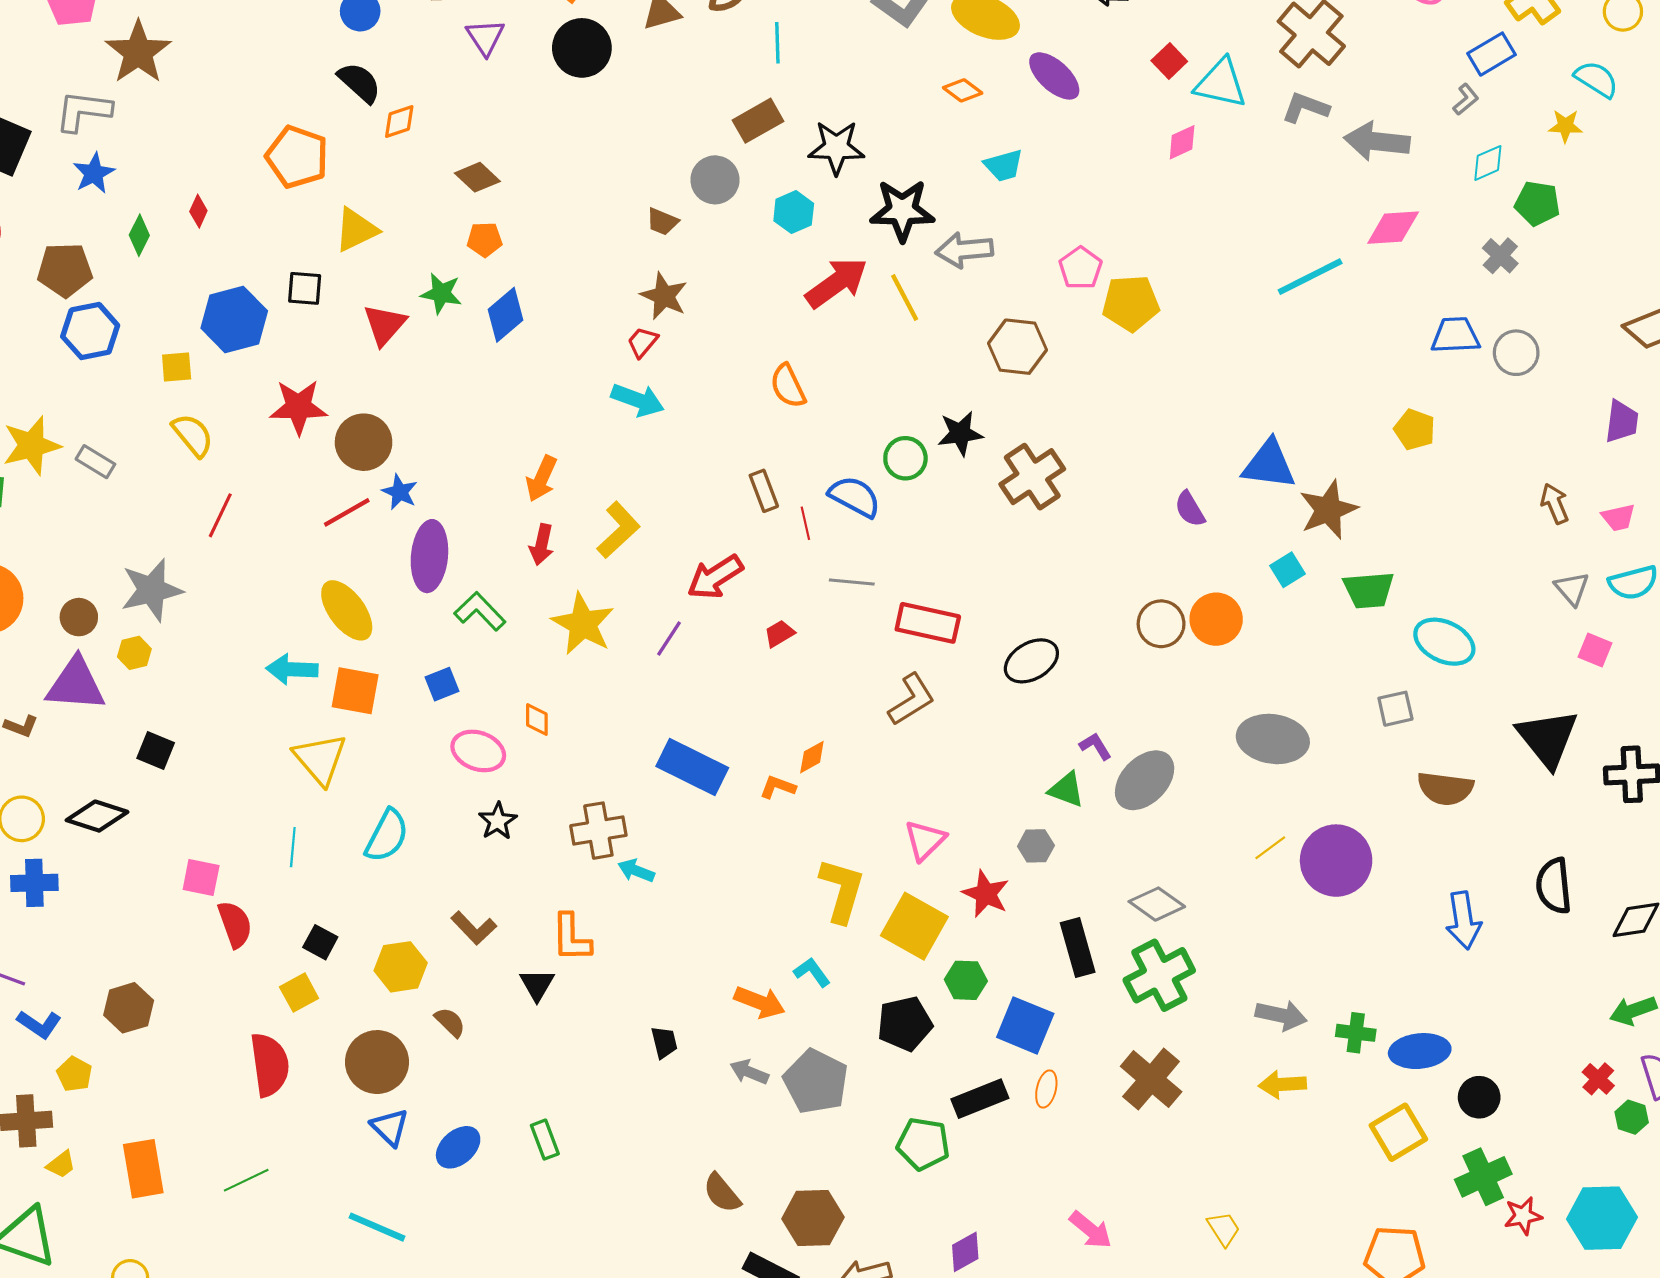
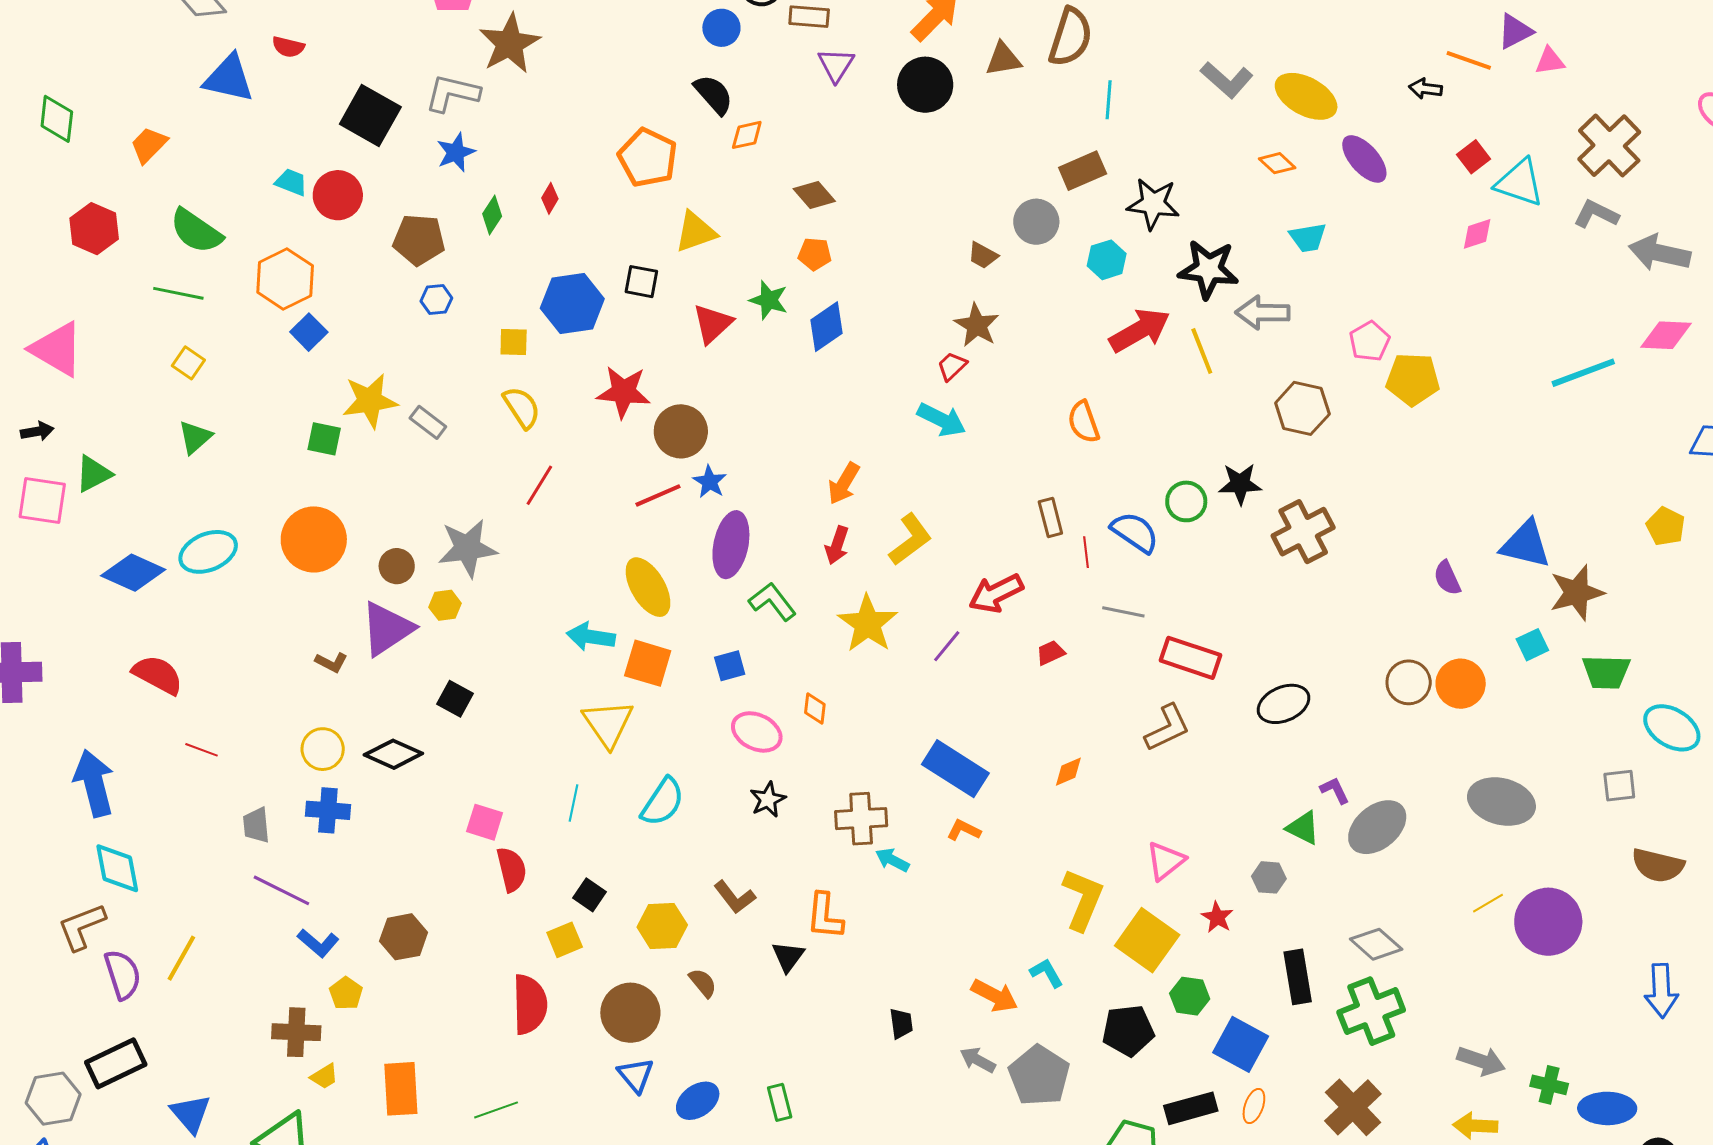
blue hexagon: (90, 331) -> (436, 300), size x0.6
purple triangle: (76, 684) -> (387, 629), turned -44
orange L-shape: (778, 787) -> (964, 830), moved
red star: (986, 894) -> (1217, 917), size x0.7

